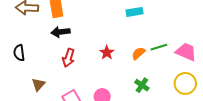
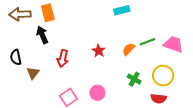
black arrow: (60, 32) -> (42, 35), moved, turned 78
yellow circle: (185, 83) -> (163, 76), moved
brown triangle: (38, 85) -> (33, 73), moved

